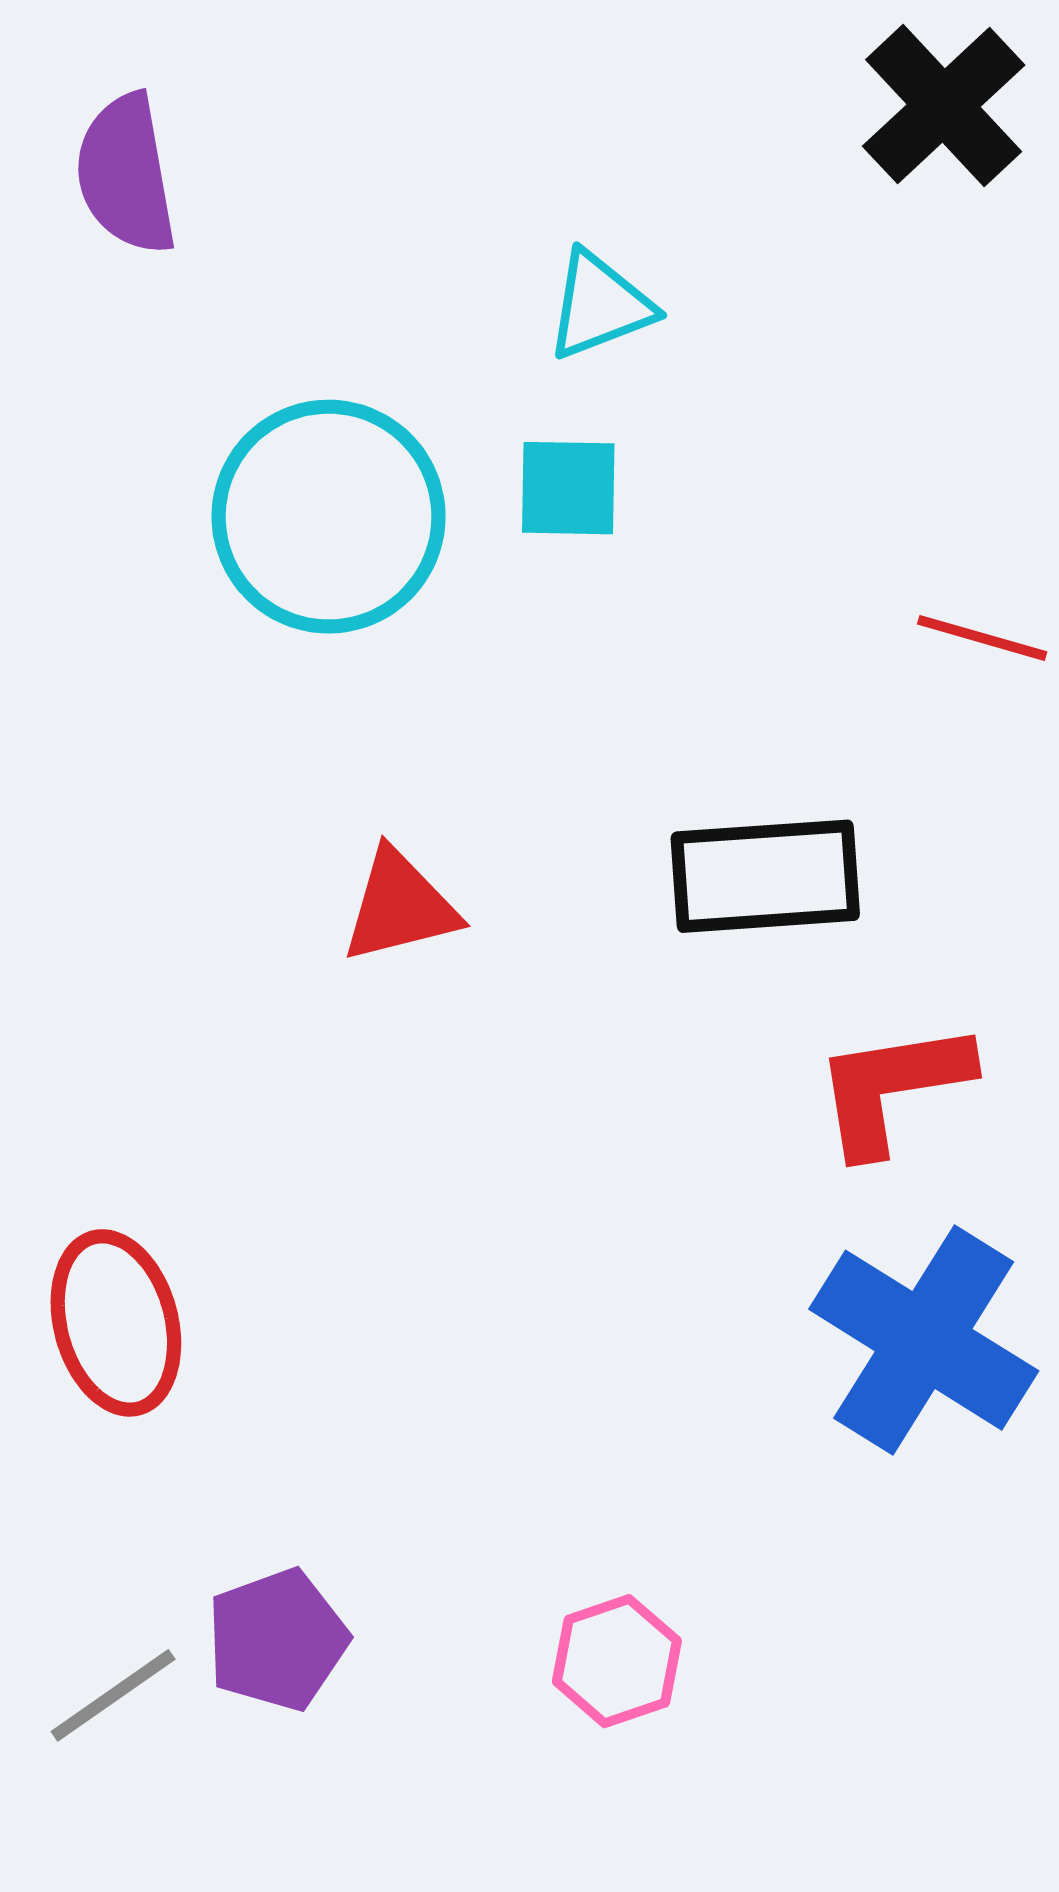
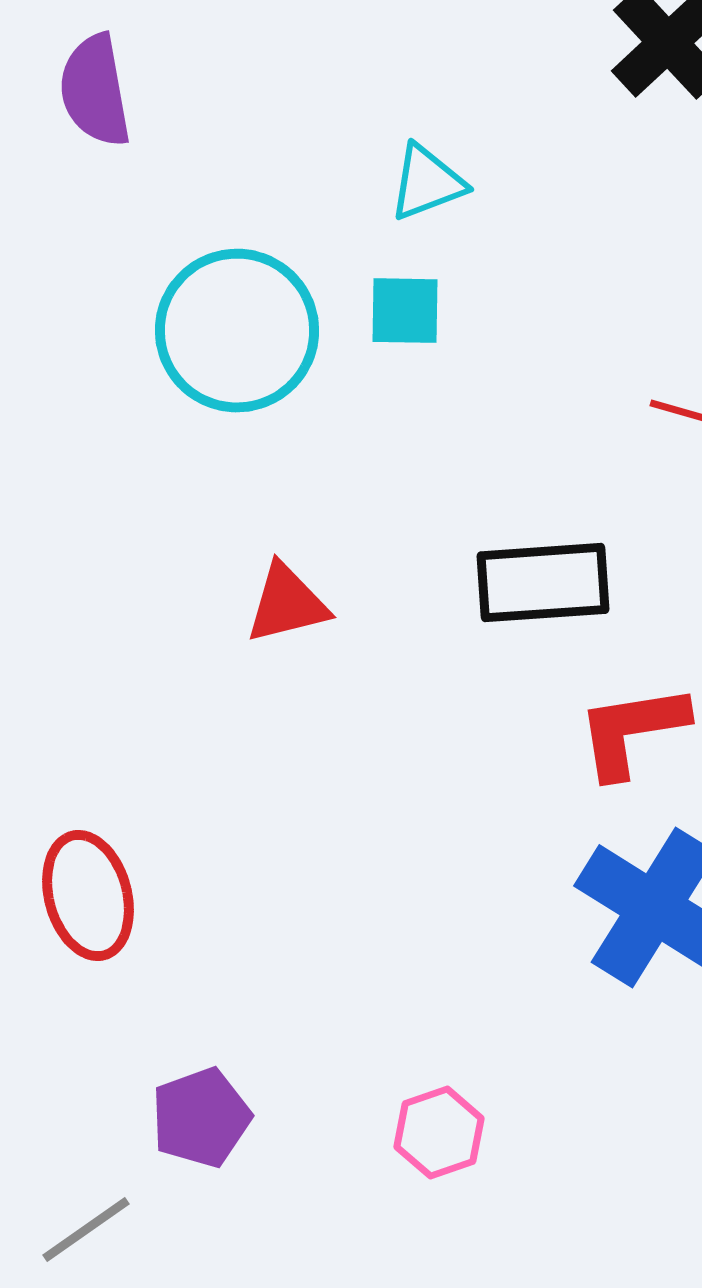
gray line: (113, 1695) -> (86, 1230), moved

